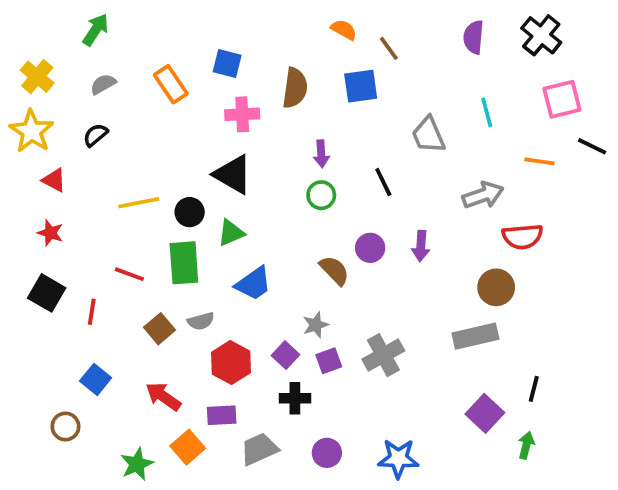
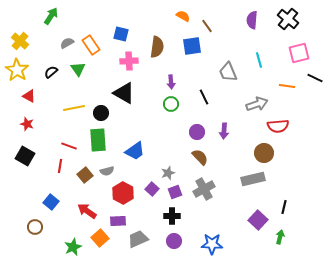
gray semicircle: (103, 84) -> (67, 43), moved
green triangle: (231, 233) -> (78, 69), moved, turned -42
brown semicircle: (334, 270) -> (200, 157), moved
red line: (92, 312) -> (60, 166), moved
black cross: (295, 398) -> (172, 216), moved

